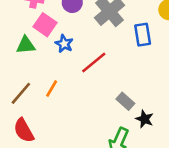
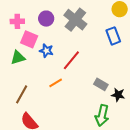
blue rectangle: (143, 35) -> (113, 36), moved
orange line: (52, 89) -> (56, 83), moved, turned 40

